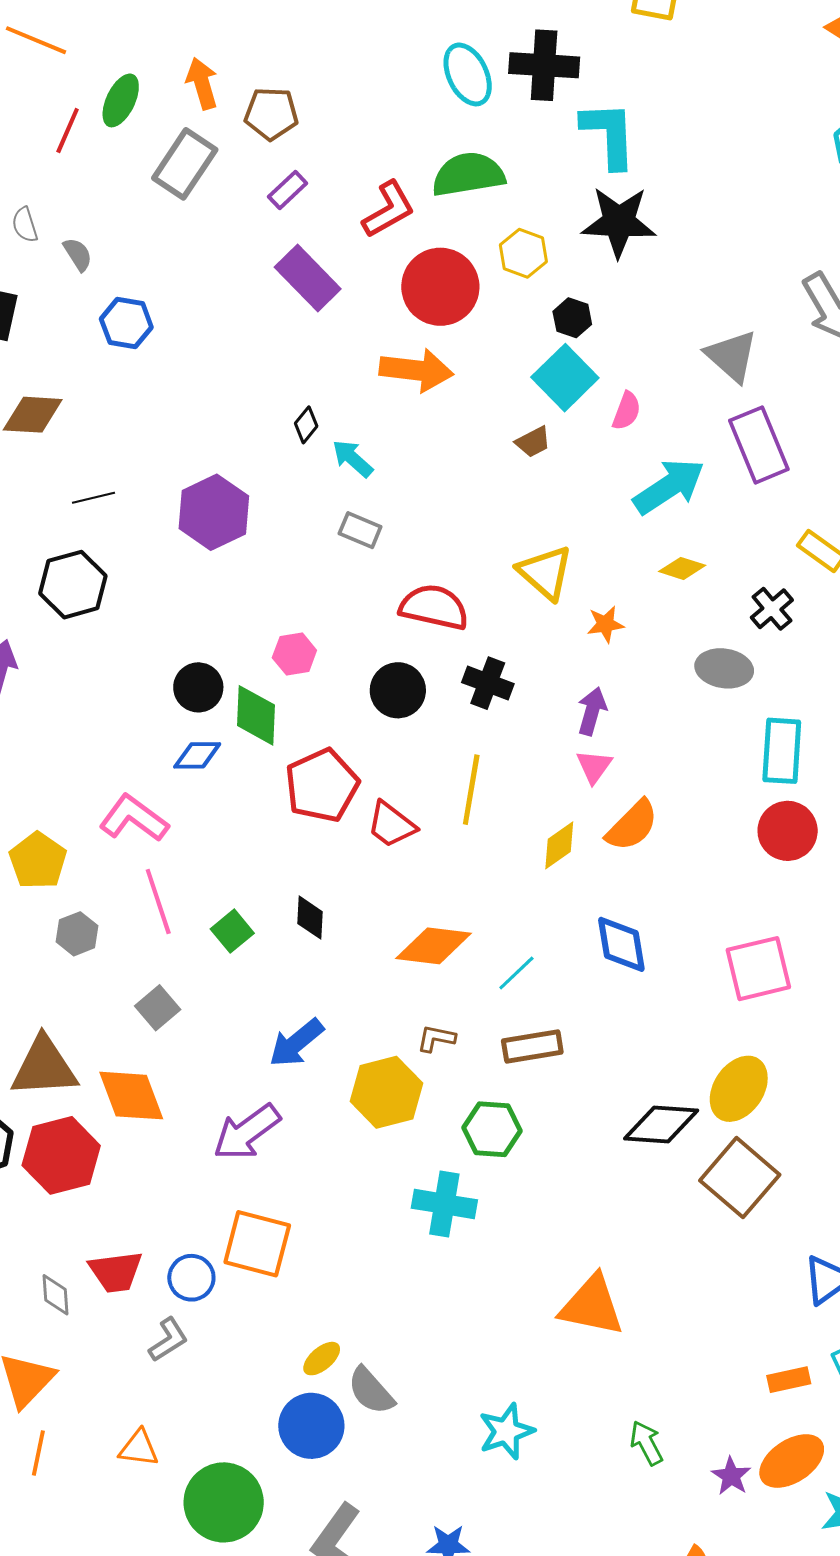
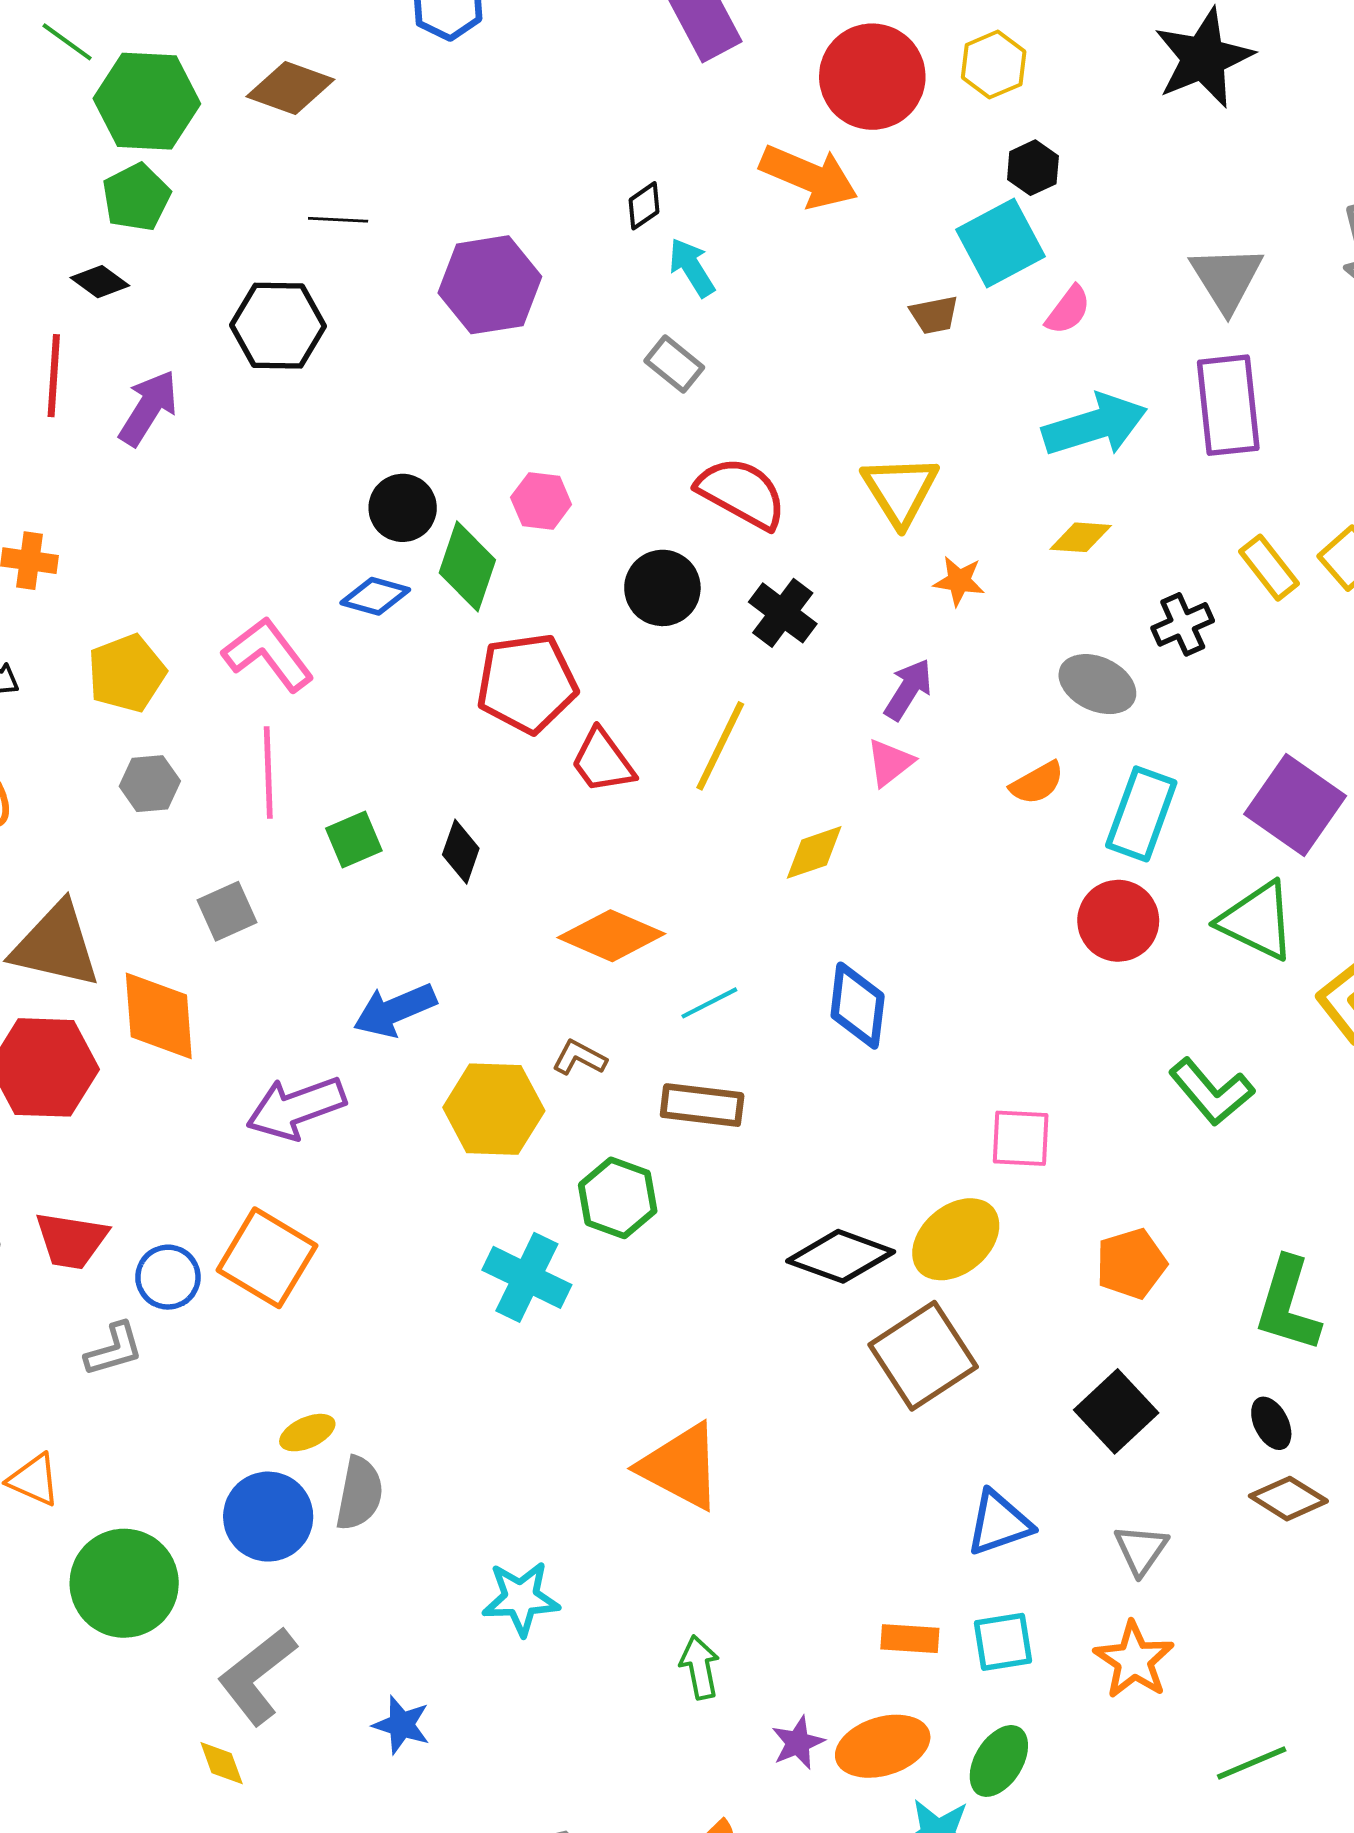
black star: (619, 222) -> (1204, 58), moved, turned 30
yellow diamond: (682, 568) -> (1081, 537), turned -30
orange semicircle: (632, 826) -> (1037, 783), moved, size x0.7
pink square: (758, 969) -> (1021, 1138), moved, size x0.7
gray semicircle: (371, 1391) -> (359, 1493), turned -144

